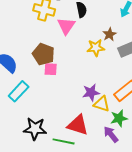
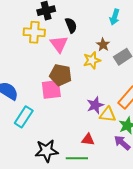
brown pentagon: (43, 54) -> (61, 75), moved
pink square: (51, 69) -> (51, 89), size x1.5
red triangle: (78, 125) -> (88, 140), size x0.6

